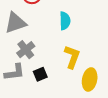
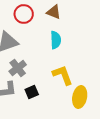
yellow L-shape: (72, 57) -> (63, 75), turned -40

